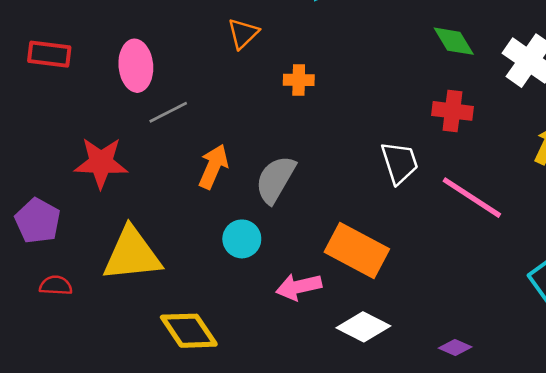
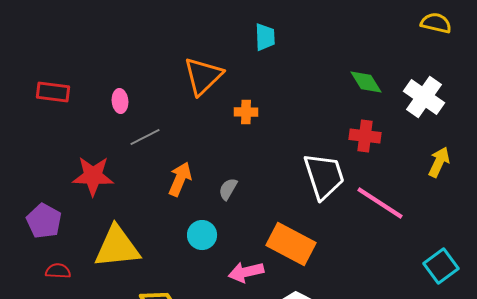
orange triangle: (243, 33) -> (203, 76), size x1.6
pink ellipse: (136, 66) -> (120, 101), size x0.6
white trapezoid: (400, 163) -> (324, 176), size x1.4
gray semicircle: (275, 179) -> (228, 189), size x0.6

